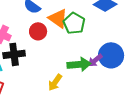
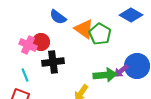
red circle: (38, 31) -> (41, 42), moved
black cross: (14, 54) -> (53, 62), moved

